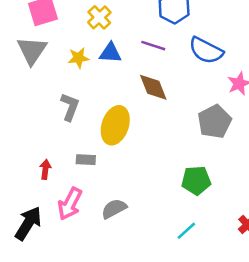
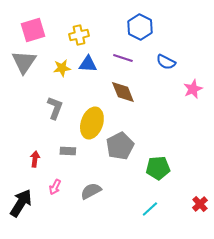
yellow cross: (99, 17) -> (79, 35), turned 30
blue semicircle: (206, 51) -> (166, 62), size x0.7
gray pentagon: (215, 122) -> (120, 146), moved
pink arrow: (70, 204) -> (55, 187), size x0.6

